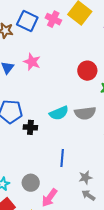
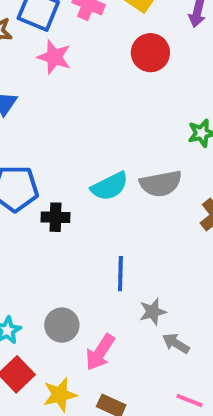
pink star: (32, 62) -> (54, 57), moved
red circle: (87, 71) -> (150, 53), moved
gray star: (85, 177) -> (153, 312), moved

